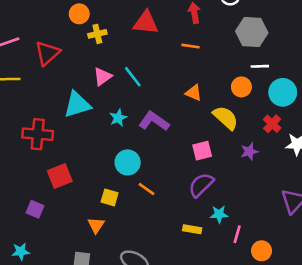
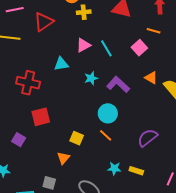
orange triangle: (194, 93) -> (151, 78), moved
cyan triangle: (77, 104) -> (61, 64), size x0.7
pink square: (202, 151) -> (139, 48), moved, turned -35
cyan circle: (128, 162) -> (108, 113), moved
cyan star: (219, 214) -> (114, 168), moved

